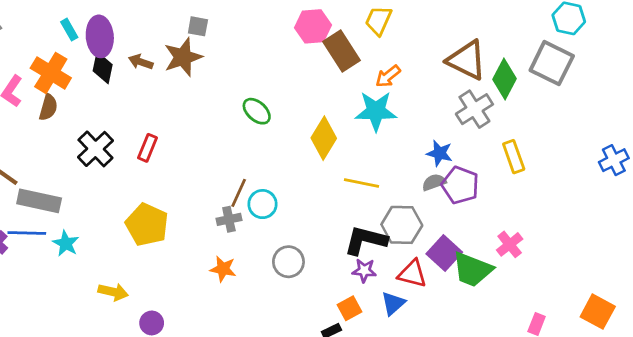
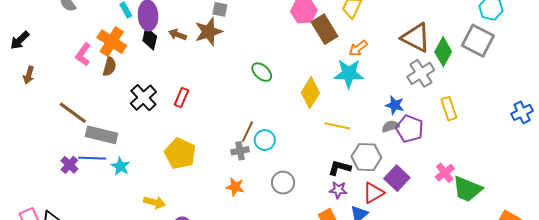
black L-shape: (366, 240) -> (340, 168), size x0.7
green trapezoid: (472, 270) -> (467, 189), moved
red triangle: (412, 274) -> (373, 193), turned -45

